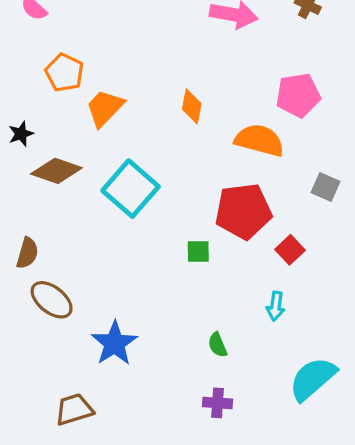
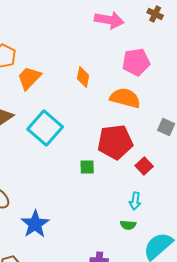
pink pentagon: (298, 95) -> (136, 62), moved
green semicircle: (218, 345) -> (128, 225), moved, turned -63

